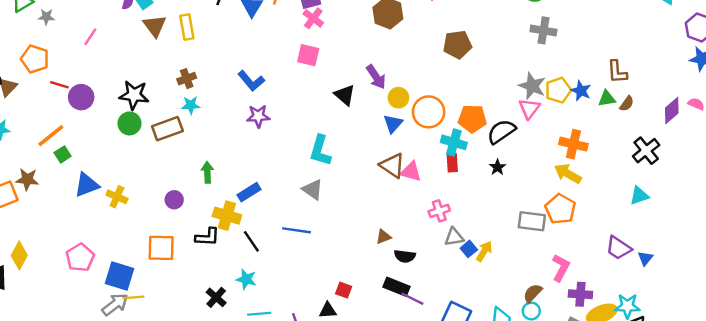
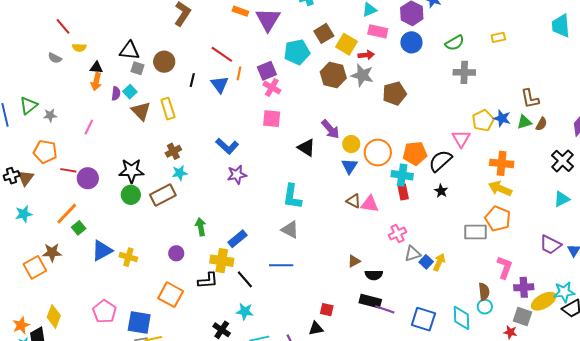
gray star: (532, 86) -> (362, 75), moved
brown triangle: (392, 165) -> (354, 201), size x0.7
orange square: (161, 248) -> (171, 295), turned 35
brown semicircle: (533, 293) -> (484, 292), turned 138

